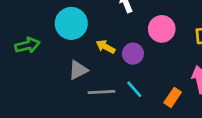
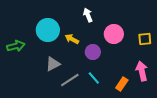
yellow arrow: (106, 47) -> (72, 39), moved
gray line: (101, 92) -> (70, 80), turned -30

